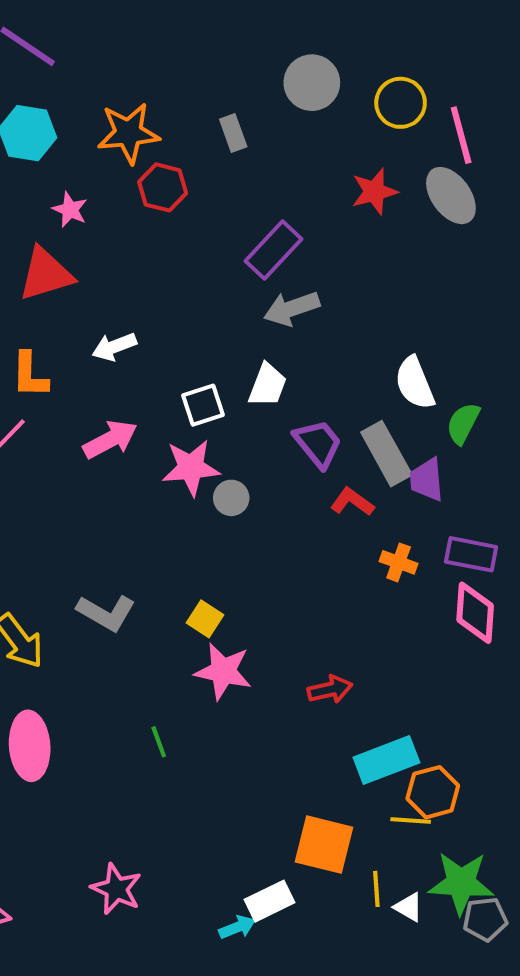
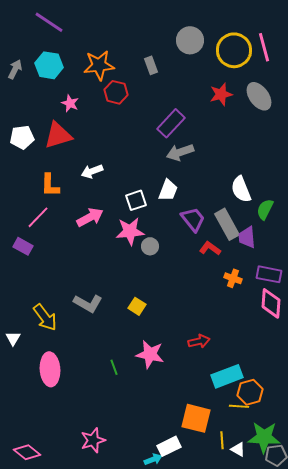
yellow circle: (401, 103) -> (234, 50), size x1.4
pink line: (461, 135) -> (264, 47), moved
pink star: (223, 671) -> (150, 354), moved
pink star: (116, 889) -> (93, 440), turned 30

